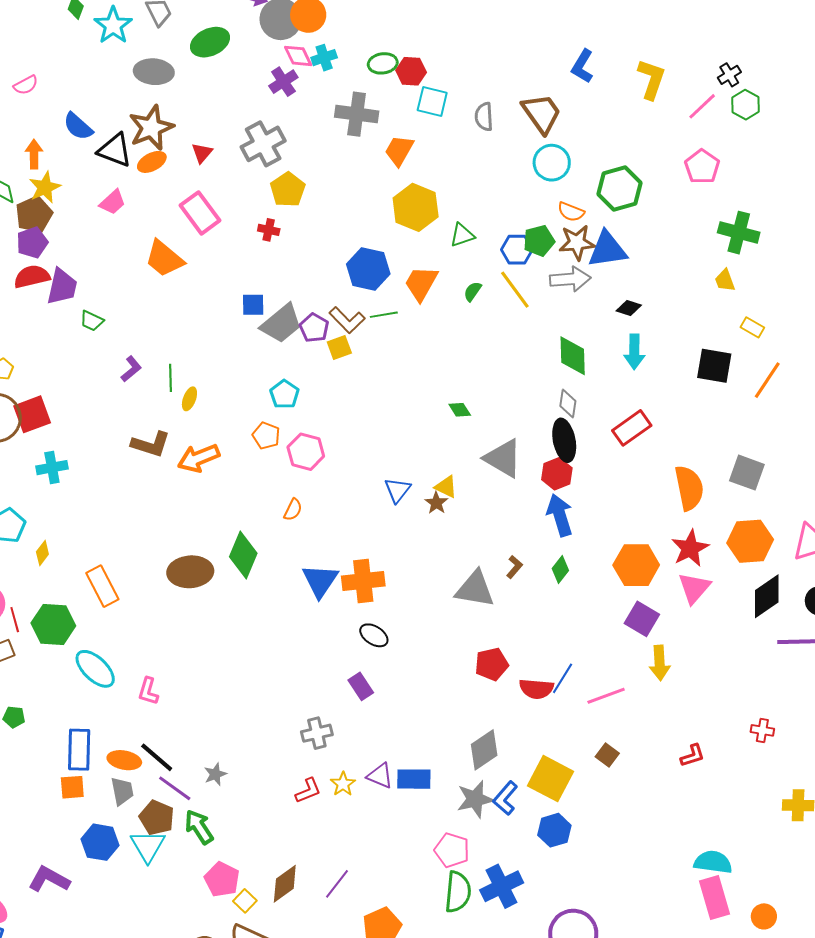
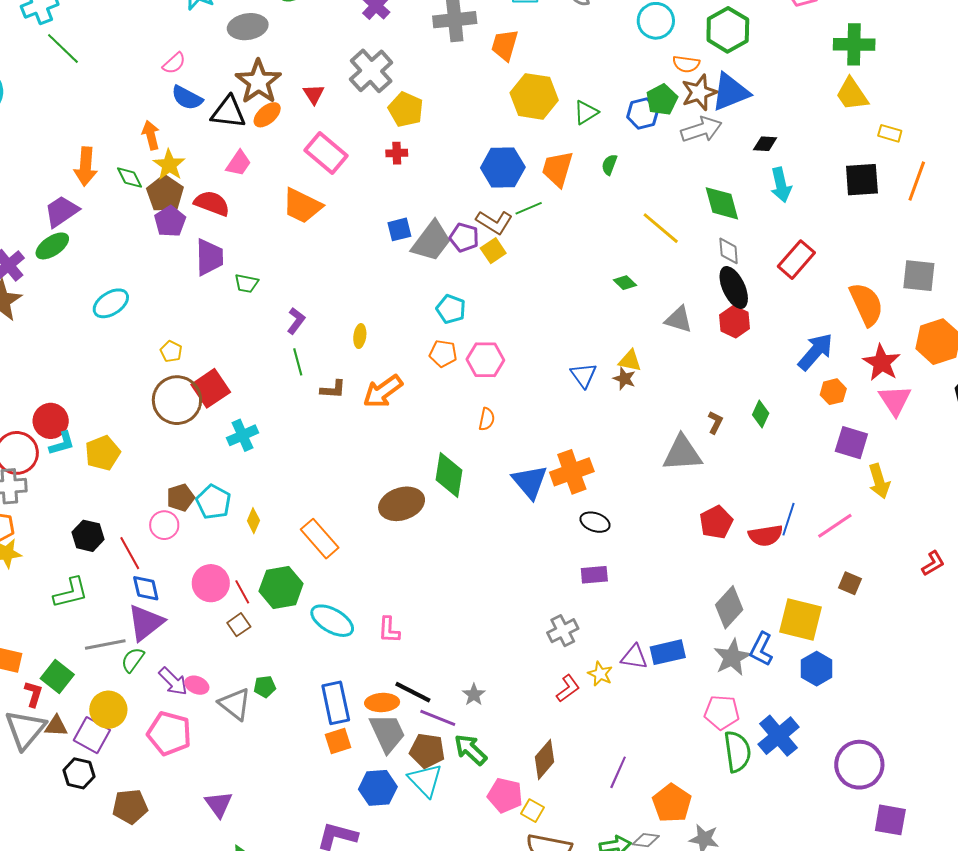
pink semicircle: (26, 85) -> (174, 63), moved
red semicircle: (32, 277) -> (212, 203), moved, turned 48
yellow trapezoid: (725, 280) -> (852, 94), size x1.5
yellow line: (515, 290) -> (661, 228), moved
green line: (170, 378) -> (298, 362), moved
brown L-shape: (151, 444) -> (333, 389), size x0.7
gray triangle: (503, 458) -> (679, 319), size x0.7
blue arrow: (560, 515) -> (815, 352), moved, turned 72
orange hexagon: (636, 565) -> (833, 392), size x0.6
purple rectangle: (361, 686) -> (594, 575), turned -48
gray trapezoid: (122, 791) -> (387, 733), size x1.4
brown diamond: (285, 884) -> (545, 759), moved

